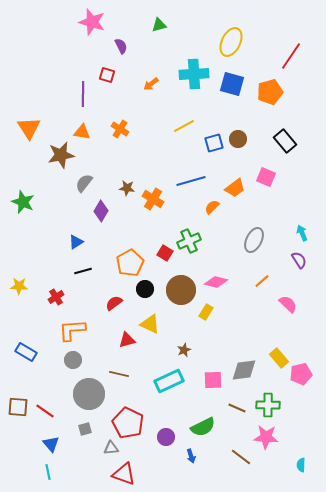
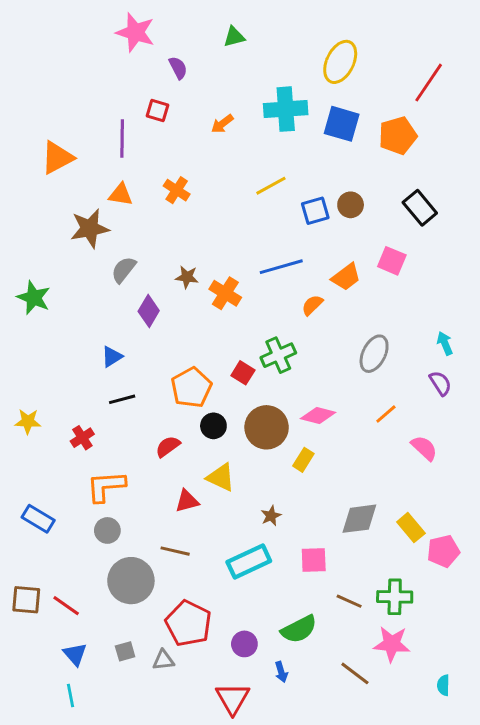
orange triangle: (29, 128) -> (57, 158), moved, turned 35
gray diamond: (244, 370) -> (359, 519), moved
gray square: (85, 429) -> (125, 651), moved
red triangle: (124, 474) -> (233, 698), moved, turned 40

